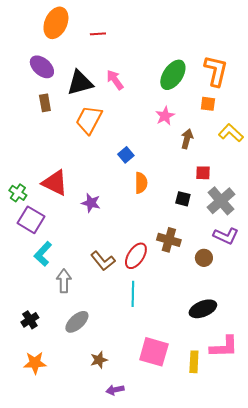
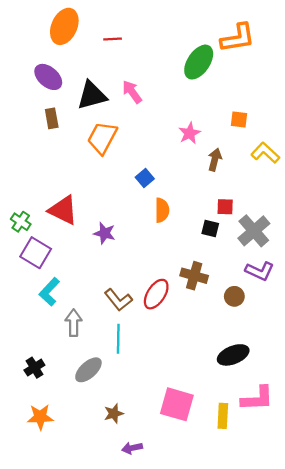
orange L-shape: (216, 71) -> (238, 38), moved, turned 68
green ellipse: (173, 75) -> (199, 62), moved
red square: (203, 173) -> (225, 207), moved
cyan line: (133, 294) -> (118, 339), moved

